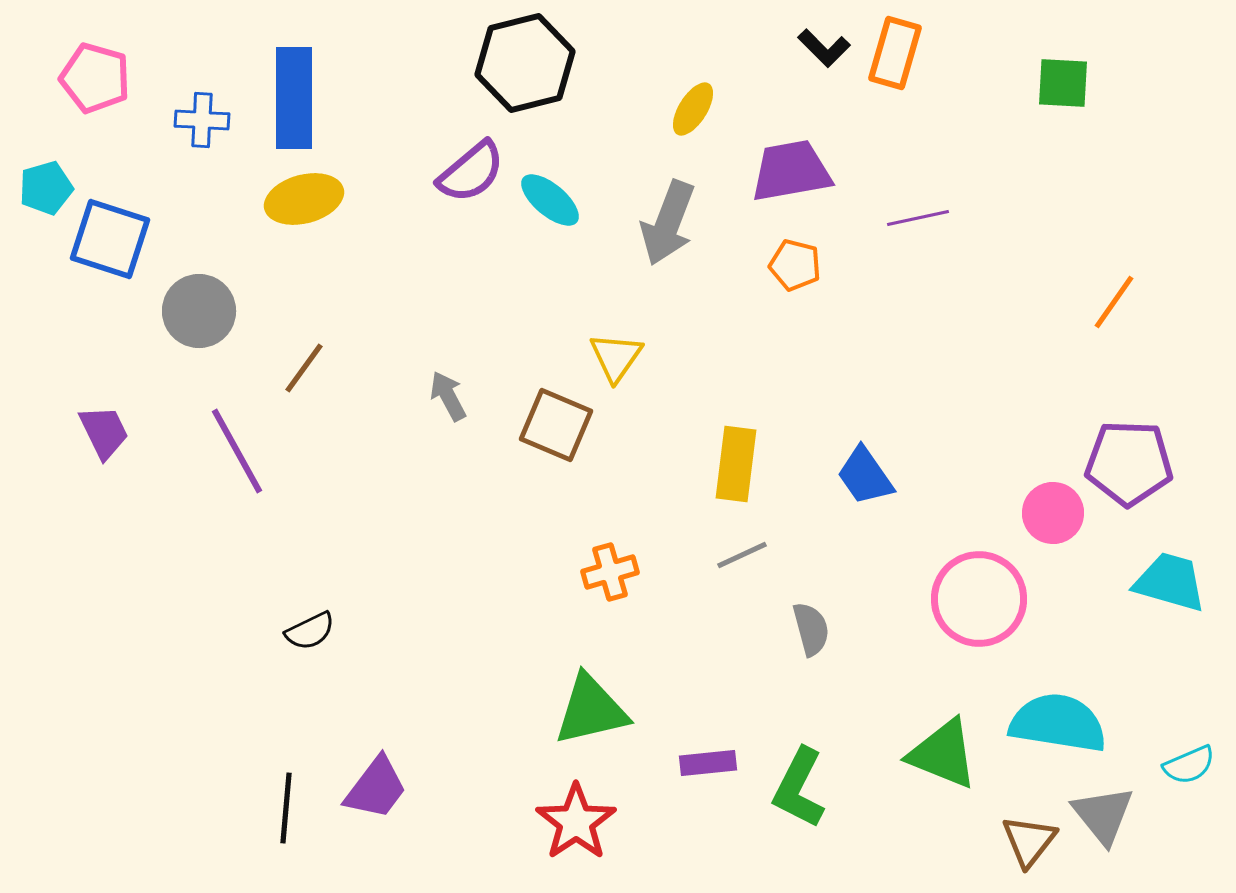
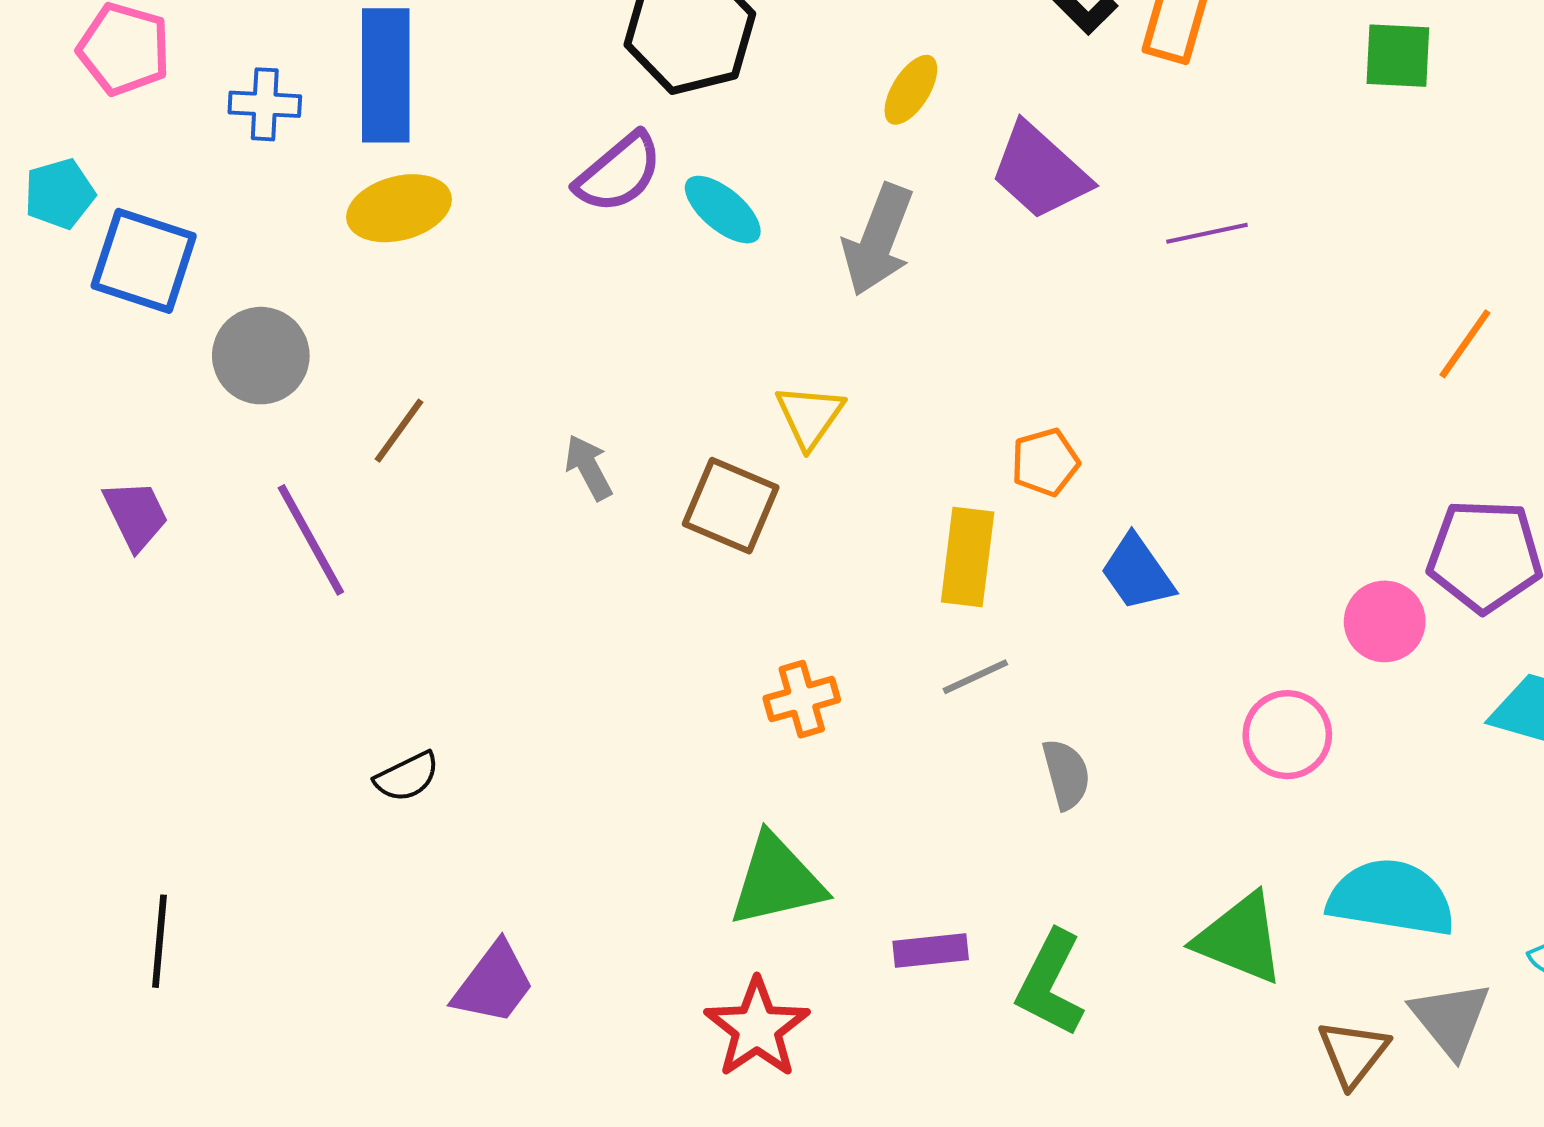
purple trapezoid: (791, 171) -> (1040, 171), turned -128
orange pentagon: (795, 265) -> (1045, 462), moved, turned -30
pink circle: (979, 599) -> (1287, 735), size x0.7
black line: (286, 808) -> (159, 941), moved

